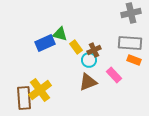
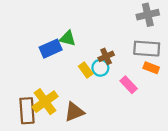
yellow rectangle: (76, 47) -> (86, 70), moved
brown triangle: (88, 82) -> (74, 112), moved

